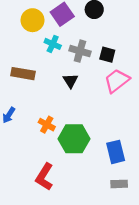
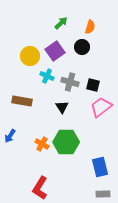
green hexagon: (74, 139) -> (66, 142), moved

